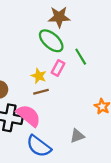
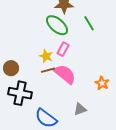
green line: (81, 57) -> (89, 23), moved
pink semicircle: (29, 116) -> (65, 74), moved

